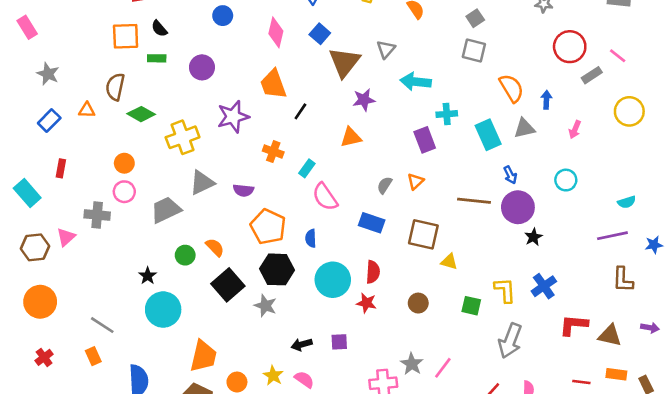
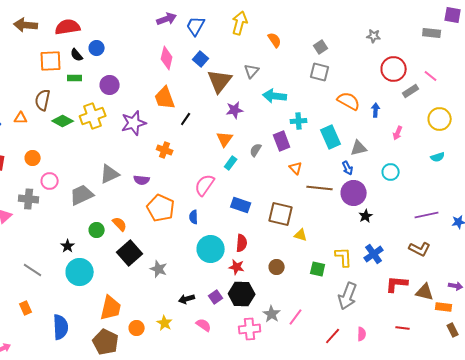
blue circle: (223, 16) -> (97, 48), moved
orange semicircle: (511, 88) -> (349, 101), turned -30
gray triangle: (524, 128) -> (359, 148), moved
yellow cross: (183, 137) -> (93, 116), moved
orange triangle: (351, 137) -> (225, 139), turned -42
orange circle: (124, 163) -> (33, 158), moved
cyan rectangle: (307, 168) -> (231, 163), moved
orange triangle: (416, 181) -> (296, 168), moved, turned -32
gray semicircle: (385, 185) -> (256, 150), moved
pink semicircle: (325, 197) -> (205, 185), turned 70
cyan semicircle: (627, 202) -> (438, 157), moved
black hexagon: (277, 269) -> (242, 294), moved
brown L-shape: (623, 280) -> (420, 249), moved, turned -65
gray line: (102, 325) -> (33, 270), moved
purple square: (339, 342) -> (216, 297), turned -32
orange rectangle: (616, 374) -> (444, 307), moved
pink semicircle: (304, 379) -> (204, 325), moved

